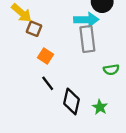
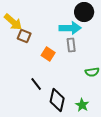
gray rectangle: (87, 39) -> (71, 45), size x0.6
orange square: (45, 56) -> (48, 54), moved

